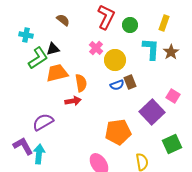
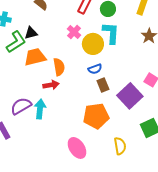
cyan L-shape: (151, 49) -> (111, 33), moved
brown rectangle: (130, 82) -> (103, 85), moved
cyan arrow: (39, 154) -> (40, 109), moved

